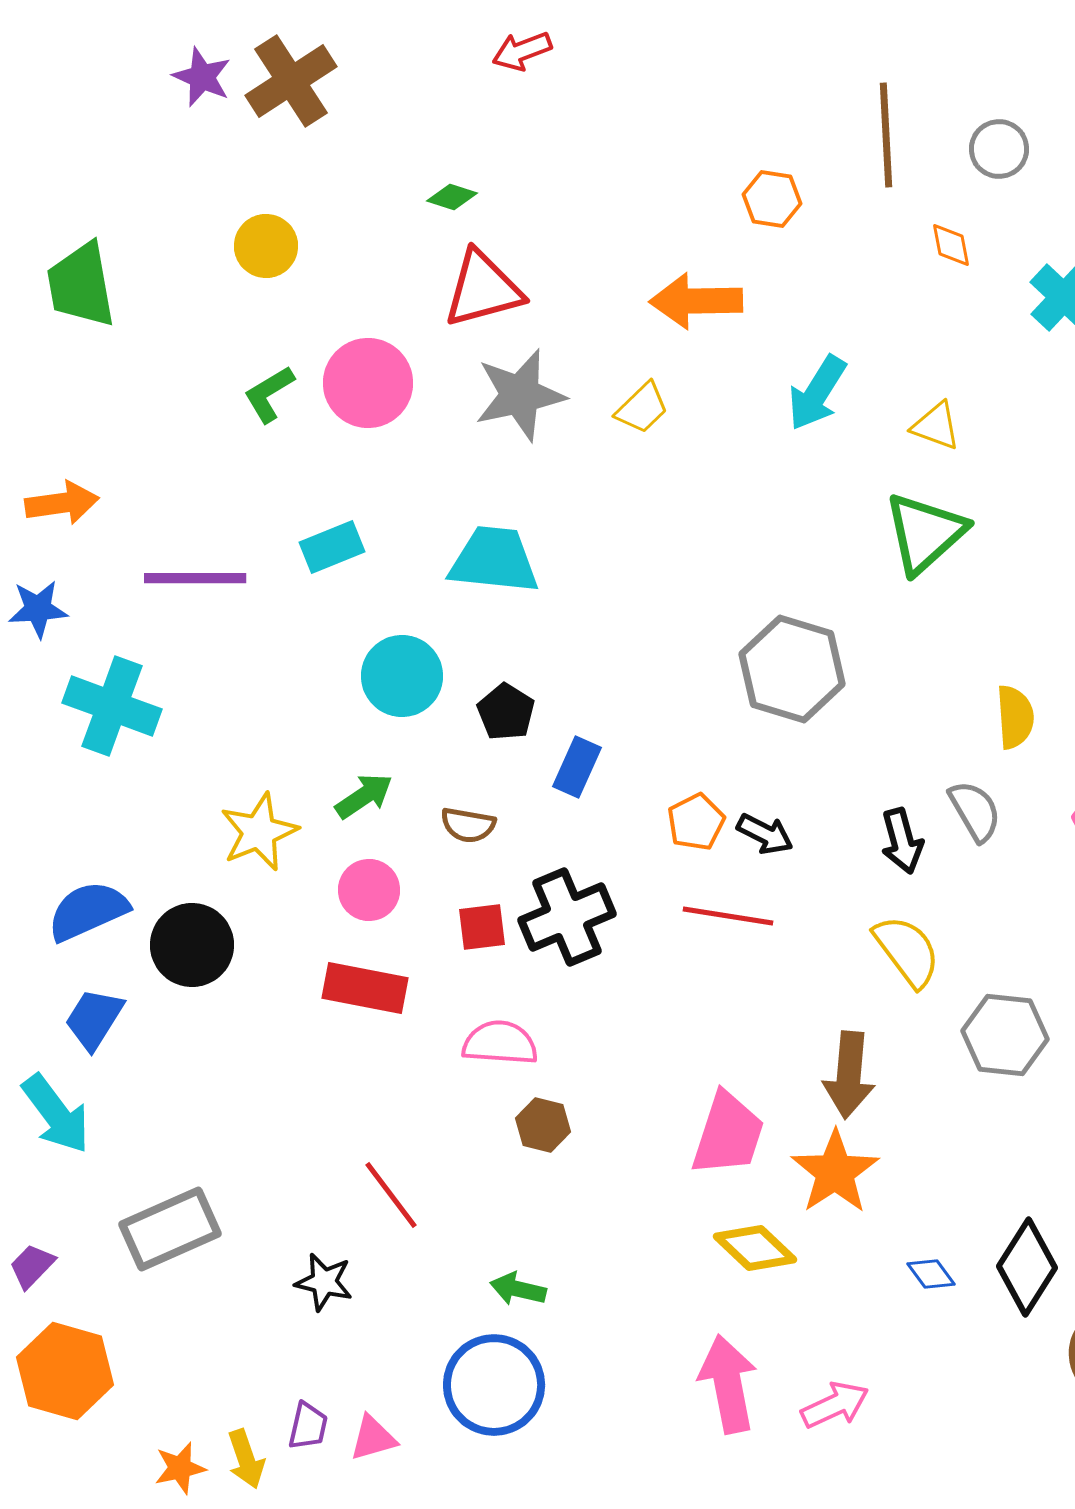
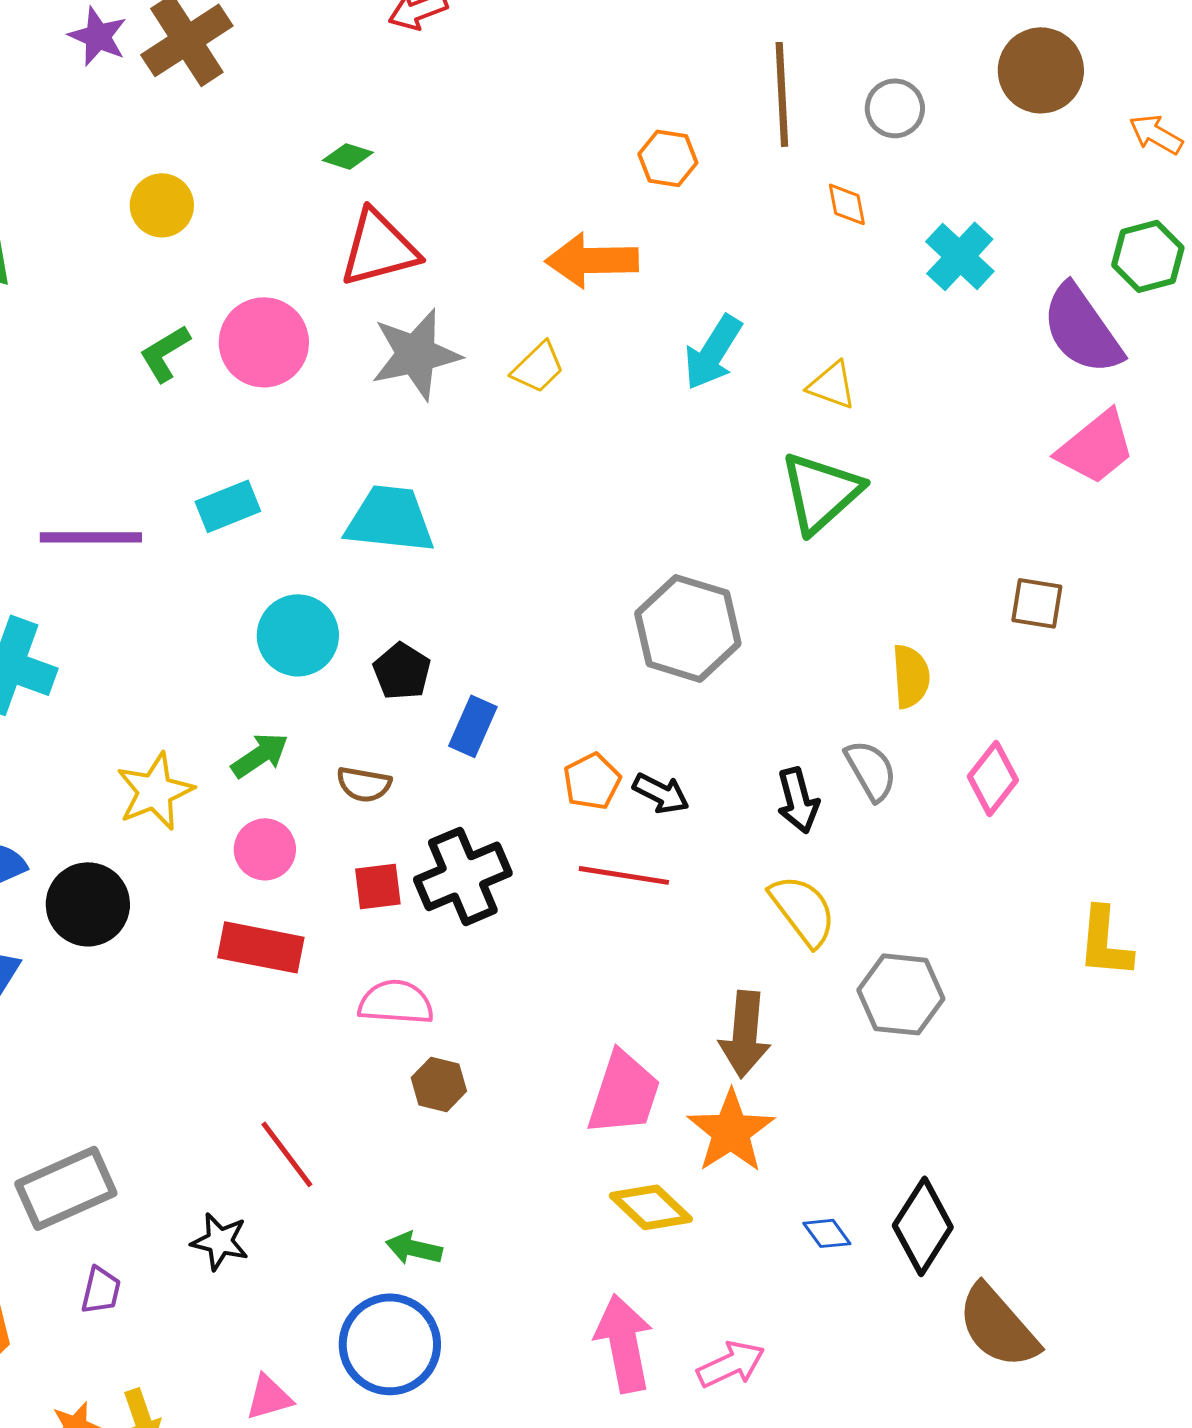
purple trapezoid: (308, 1426) -> (101, 1290), moved

